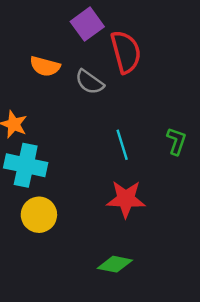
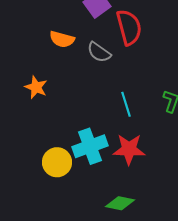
cyan cross: (26, 165) -> (90, 146), moved, turned -32

